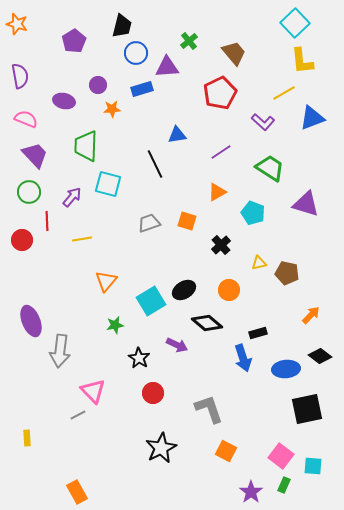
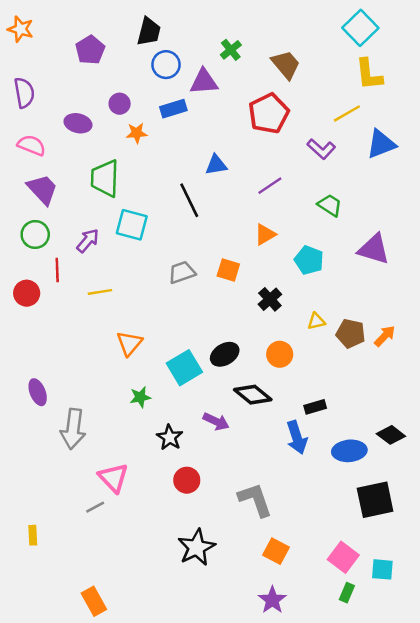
green trapezoid: (270, 168) -> (330, 205), size x0.7
orange arrow: (311, 315) -> (385, 336), moved
purple ellipse: (31, 321) -> (38, 392), size x0.7
purple star: (251, 492) -> (272, 600), moved

